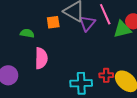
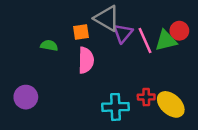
pink line: (105, 14) -> (145, 41), moved
pink semicircle: (41, 58) -> (86, 60), moved

